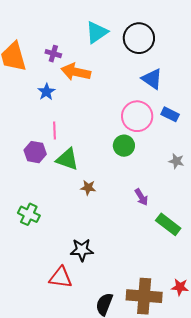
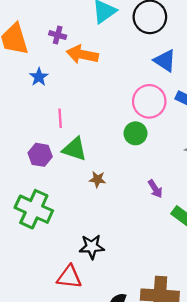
blue star: (46, 92) -> (39, 77), moved
purple hexagon: (35, 152) -> (40, 155), moved
green cross: (29, 214) -> (34, 209), size x1.6

